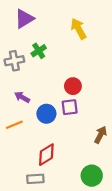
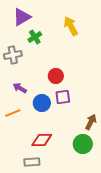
green cross: (39, 51) -> (35, 37), moved
red circle: (73, 86) -> (56, 76), moved
red diamond: (46, 155) -> (42, 140), turned 30
green circle: (92, 176) -> (83, 144), moved

